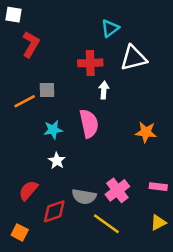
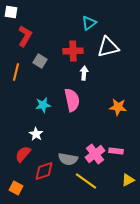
gray square: (47, 90) -> (40, 61), moved, turned 32
orange line: (25, 101) -> (16, 72), moved, turned -48
white star: (57, 161) -> (36, 134), moved
pink rectangle: (158, 187) -> (116, 151), moved

